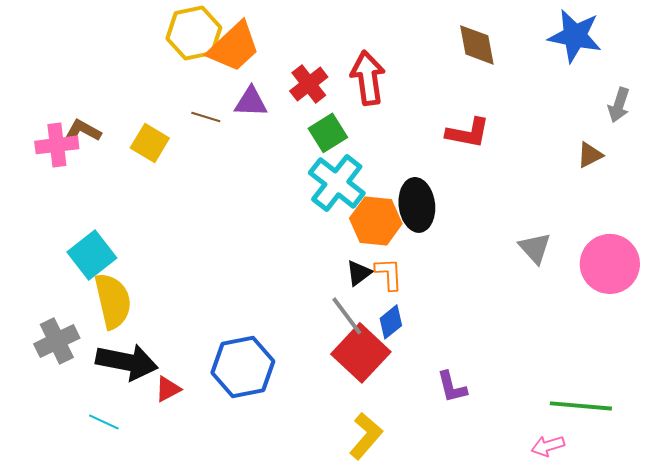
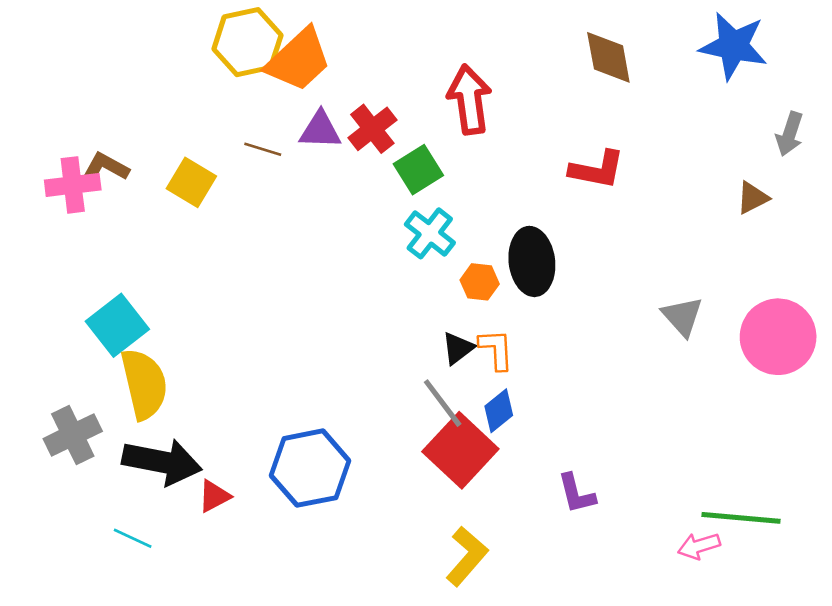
red cross: (309, 84) -> (372, 129), moved
cyan cross: (337, 183) -> (430, 233), size x0.7
orange hexagon: (376, 221) -> (480, 282), size x0.6
pink arrow: (548, 446) -> (699, 546), moved

